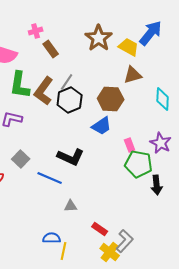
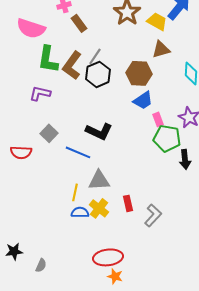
blue trapezoid: (102, 126) -> (143, 100), moved
gray triangle: (71, 206) -> (99, 180), size x1.6
red rectangle: (100, 229) -> (128, 203), turned 42
yellow line: (64, 251) -> (75, 192), moved
yellow cross: (110, 252) -> (99, 208), moved

